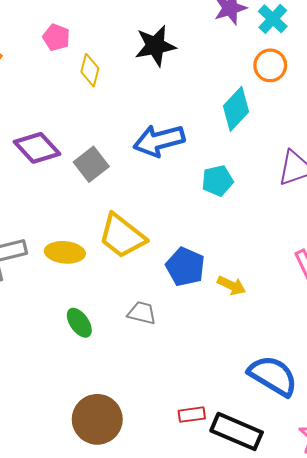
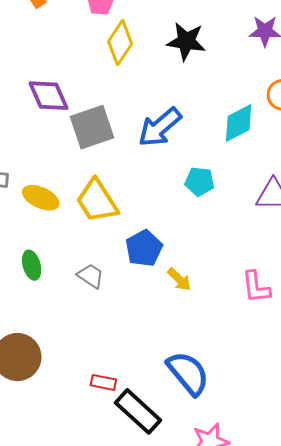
yellow diamond: (90, 70) -> (120, 43), size x1.4
blue arrow: (159, 141) -> (160, 127), turned -45
gray square: (91, 164) -> (92, 127), size x1.4

